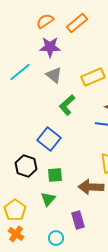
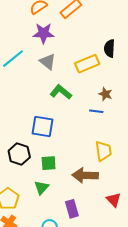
green L-shape: (67, 105) -> (61, 92), turned 80
blue square: (49, 139) -> (42, 127), turned -30

